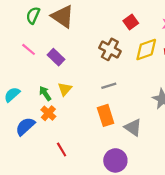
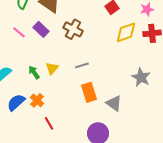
brown cross: (110, 49) -> (73, 29), moved
purple rectangle: (56, 57) -> (41, 29), moved
gray line: (109, 86) -> (82, 65), moved
orange cross: (48, 113) -> (37, 100), moved

